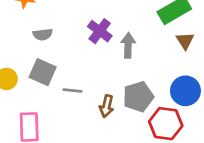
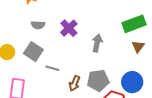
purple cross: (100, 31) -> (69, 28), moved

